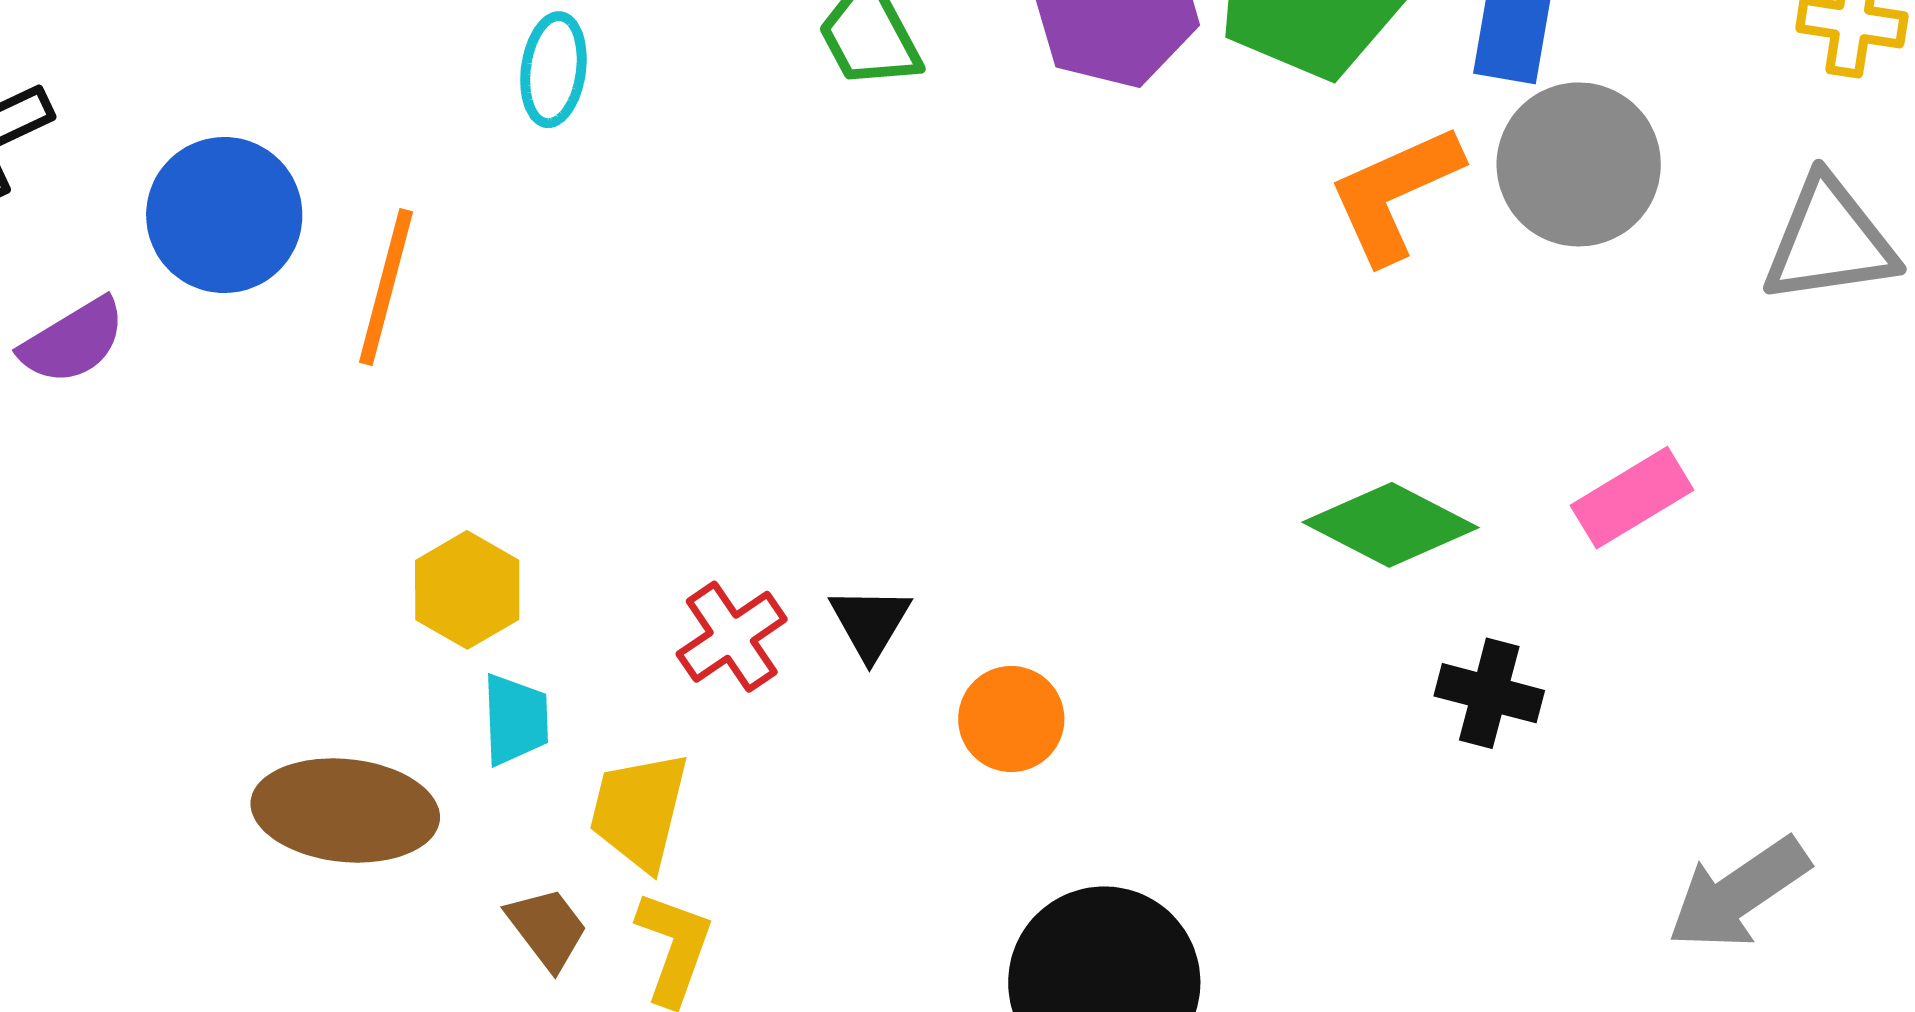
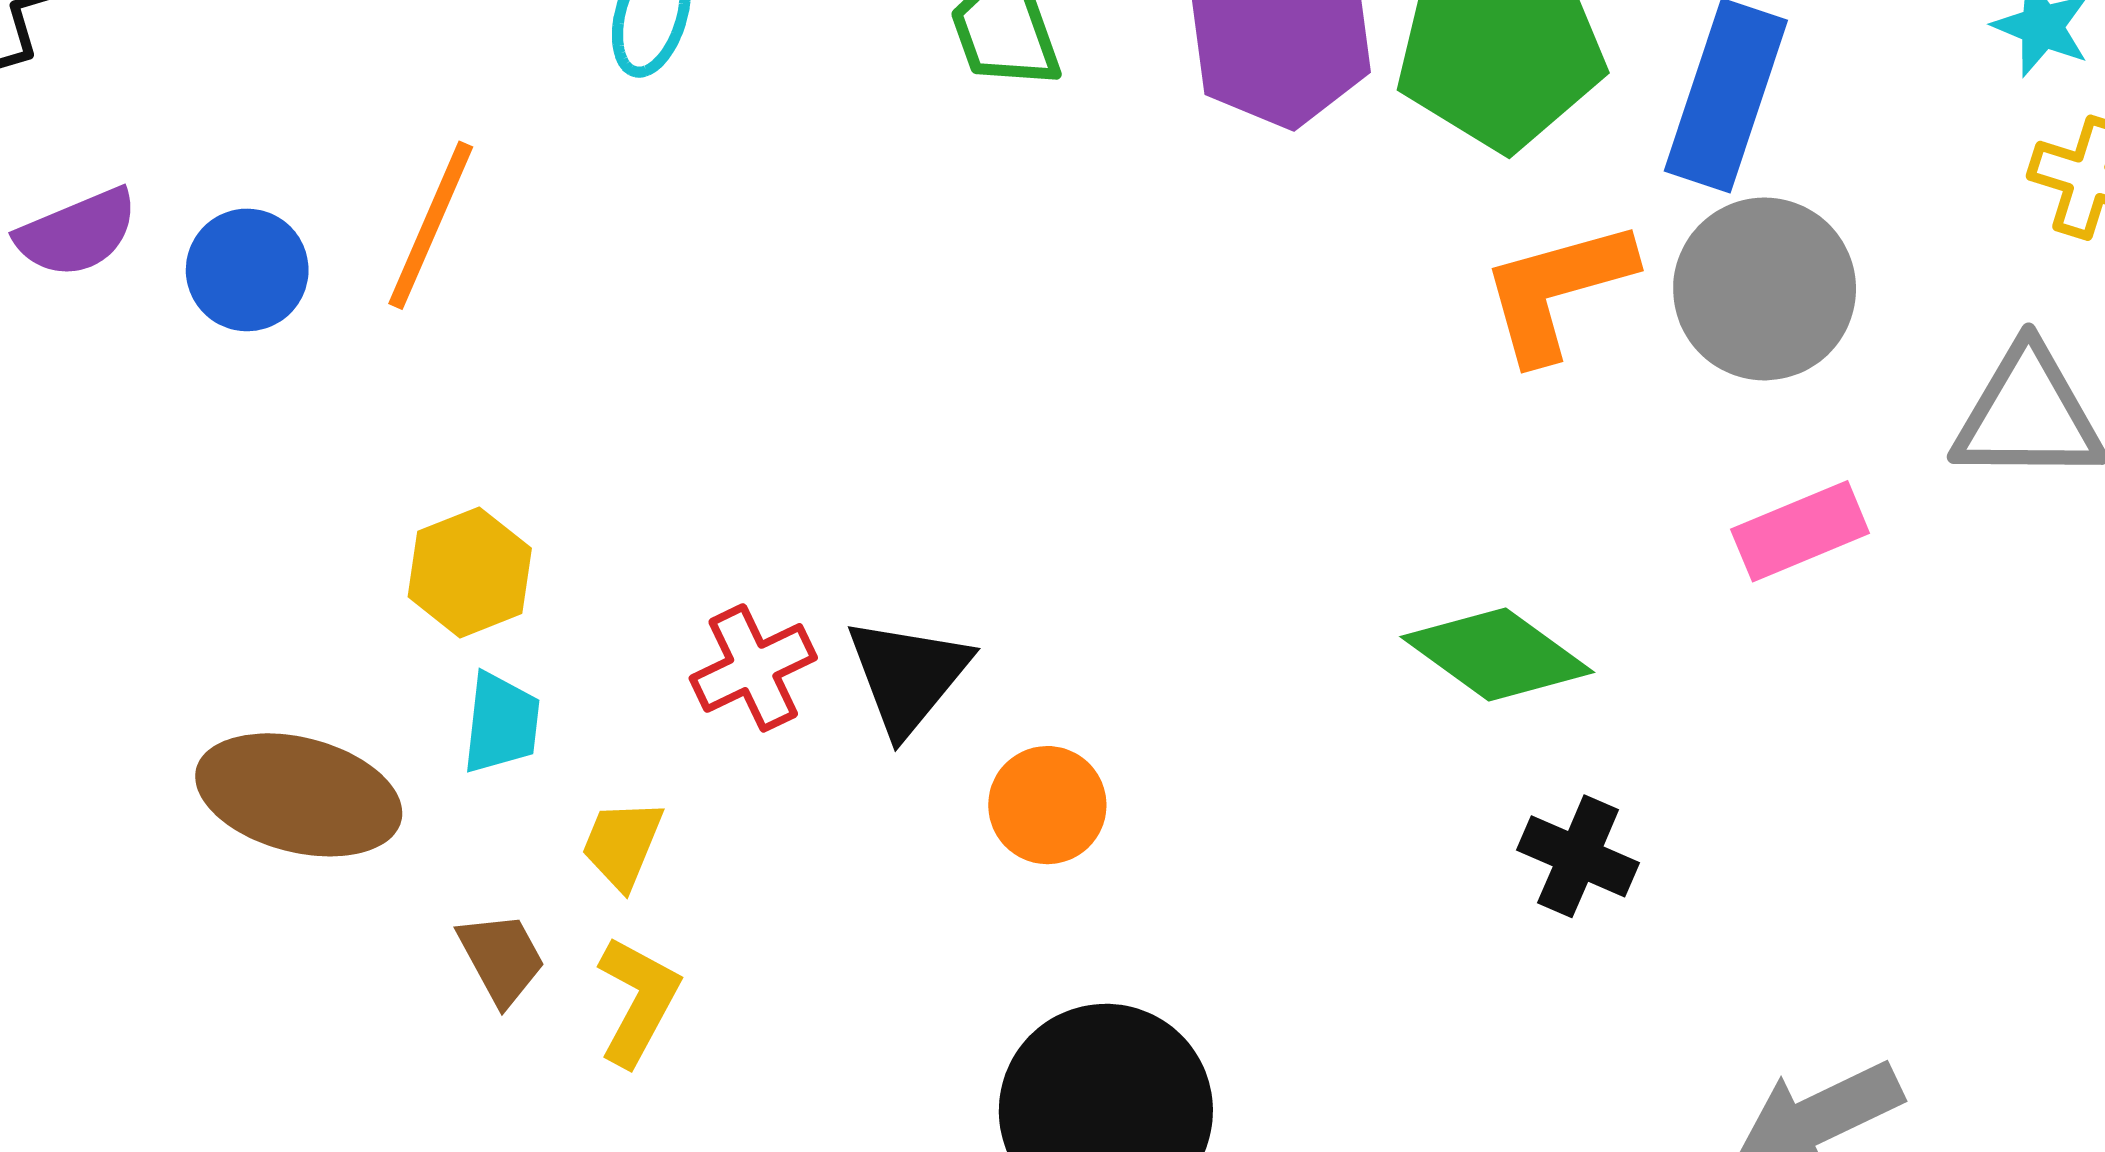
blue circle: (224, 215) -> (247, 270), moved, size x0.7
pink rectangle: (1632, 498) -> (1800, 531), moved
black triangle: (870, 623) -> (908, 676), size x1.4
yellow trapezoid: (639, 811) -> (622, 844), size x0.7

